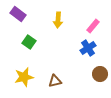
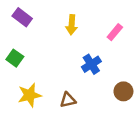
green square: (29, 42) -> (15, 58), moved
blue cross: (88, 48) -> (91, 64), moved

